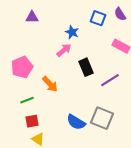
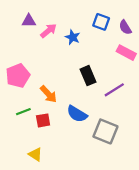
purple semicircle: (120, 14) -> (125, 27), moved
pink arrow: (64, 50) -> (49, 31), moved
red square: (32, 121) -> (43, 120), moved
blue semicircle: (76, 122) -> (77, 114), moved

